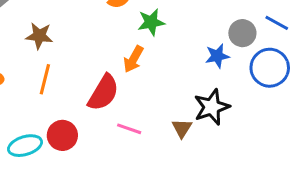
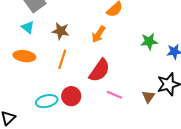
green star: (151, 22) -> (149, 41), moved
orange arrow: (133, 59) -> (98, 34), moved

